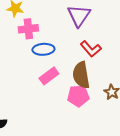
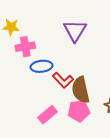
red L-shape: (91, 49) -> (63, 80), moved
pink rectangle: (49, 76) -> (48, 115), moved

